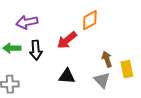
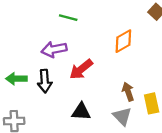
orange diamond: (90, 20) -> (123, 41), moved
purple arrow: (27, 22) -> (54, 49), moved

